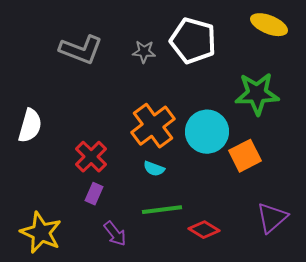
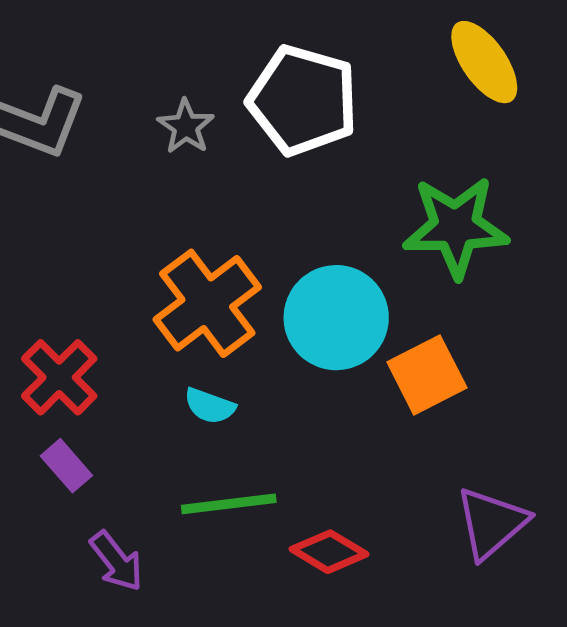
yellow ellipse: (269, 25) -> (484, 62), turned 33
gray star: (144, 52) -> (186, 127), turned 30
purple rectangle: (94, 194) -> (66, 466), turned -65

